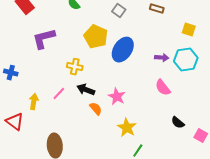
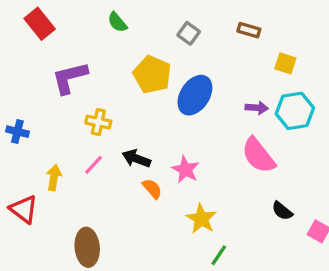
yellow square: (189, 30) -> (285, 63), moved
yellow cross: (75, 67) -> (98, 122), moved
pink semicircle: (163, 88) -> (258, 155), size x1.4

